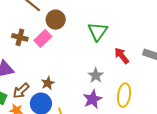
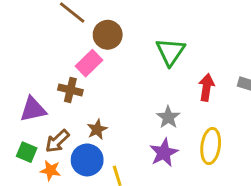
brown cross: (20, 37) -> (70, 90), moved
red arrow: (122, 56) -> (206, 87), turned 48

